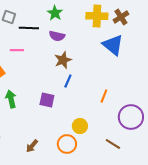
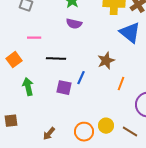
black line: (29, 28) -> (56, 59), moved
brown star: (63, 60) -> (106, 61), moved
blue line: (68, 81) -> (81, 78), moved
yellow circle: (80, 126) -> (106, 126), moved

